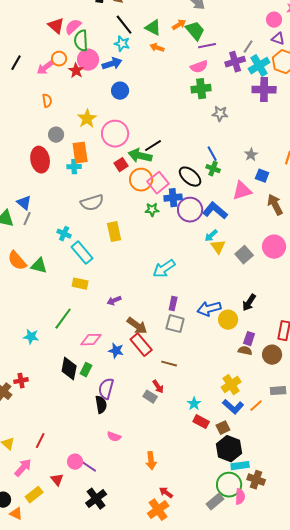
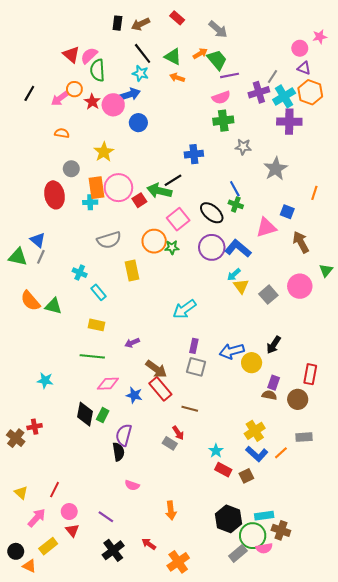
pink circle: (88, 60) -> (113, 105), moved
orange semicircle: (47, 101) -> (62, 133), turned -72
pink circle: (115, 134) -> (118, 188), moved
gray star: (251, 155) -> (276, 169), moved, size x1.6
orange circle: (141, 180) -> (154, 241), moved
blue cross: (173, 198) -> (194, 154), moved
cyan rectangle: (82, 253) -> (99, 292), size x0.7
green line: (63, 319) -> (92, 356), moved, turned 60
black hexagon: (229, 449) -> (229, 519), moved
pink circle: (75, 462) -> (69, 512), moved
red arrow: (166, 493) -> (149, 544), moved
pink semicircle: (240, 497) -> (264, 548), turned 77

